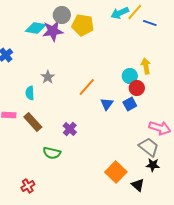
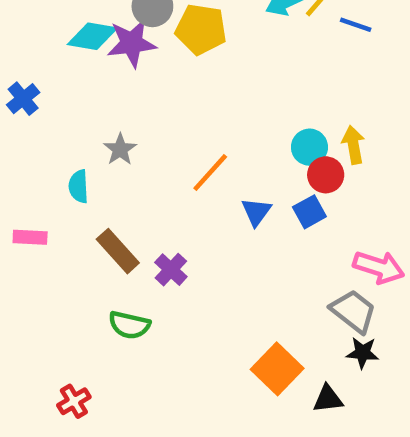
yellow arrow: (146, 66) -> (353, 145), moved
brown rectangle: (33, 122) -> (118, 251), moved
black triangle: (138, 185) -> (328, 399), turned -48

